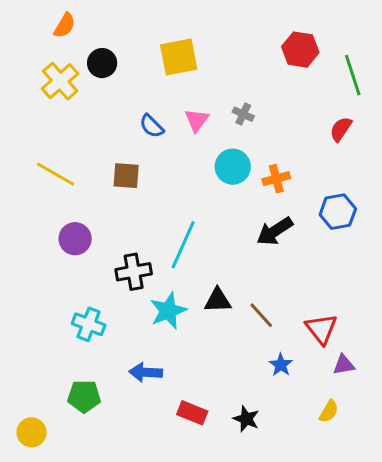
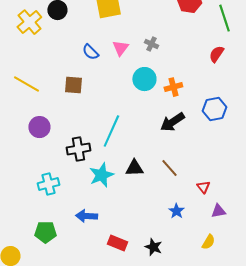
brown line: (261, 315) -> (169, 168), moved
cyan cross: (89, 324) -> (48, 184), turned -35
red triangle: (321, 329) -> (203, 187), size x0.6

